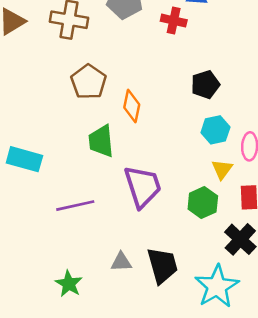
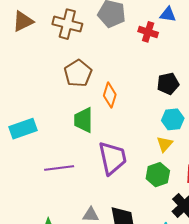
cyan rectangle: (24, 159) -> (23, 129), turned -40
yellow triangle: (222, 169) -> (165, 144), moved

